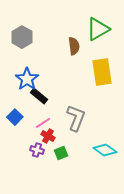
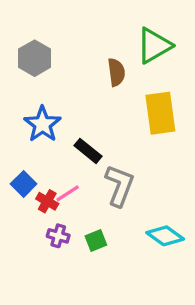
black rectangle: (39, 96) -> (88, 151), moved
red cross: (48, 136) -> (47, 201), moved

